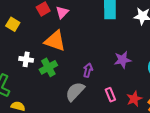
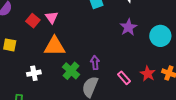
purple star: (123, 60) -> (128, 27), moved
green cross: (48, 67) -> (71, 71), moved

